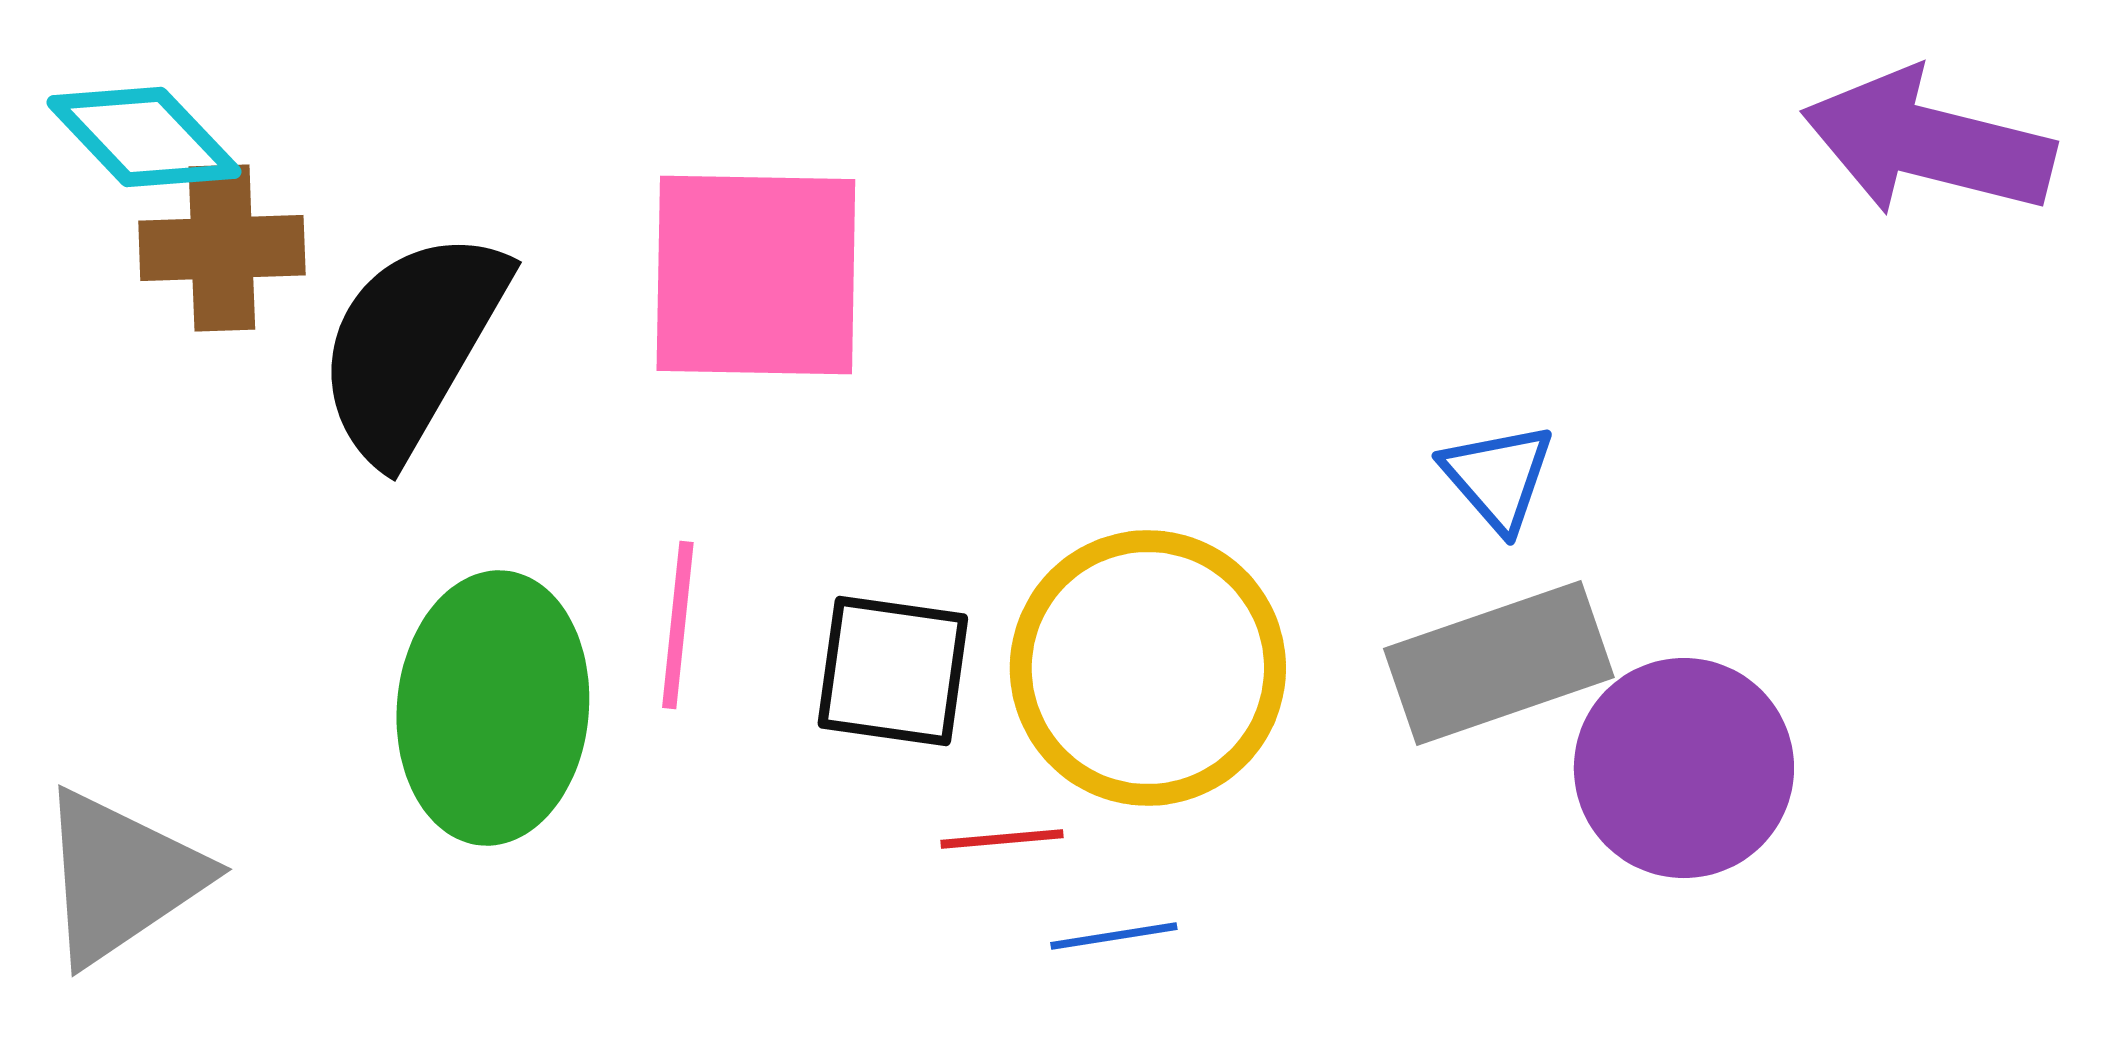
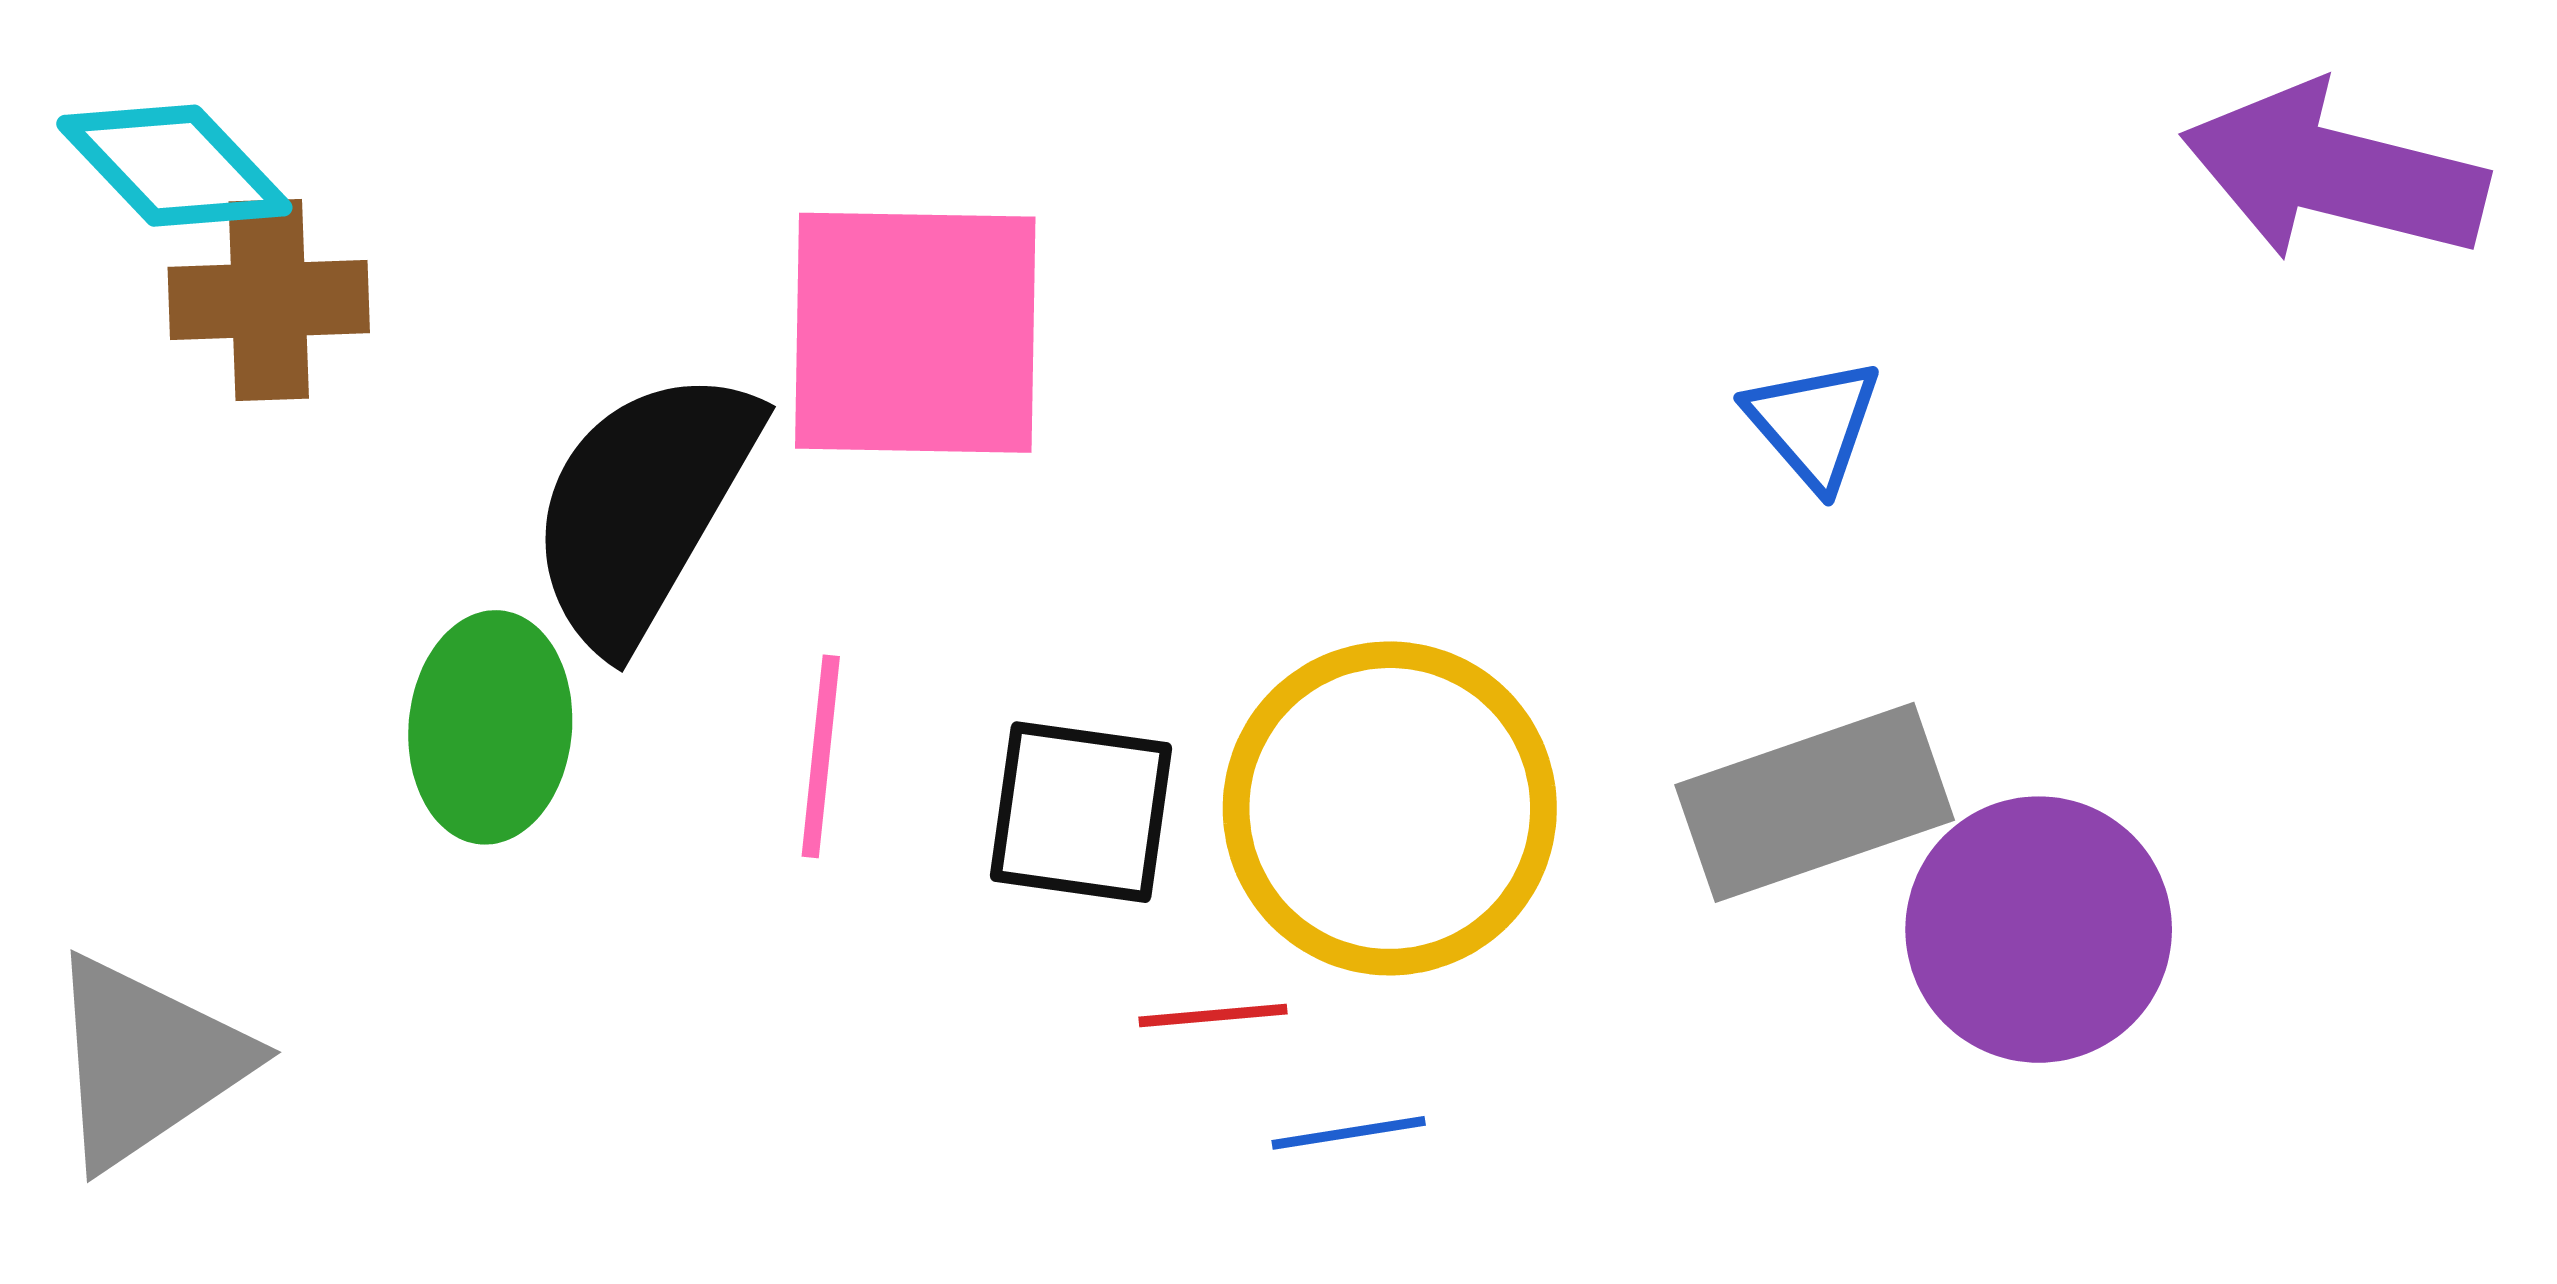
black semicircle: (412, 345) -> (643, 507), moved
blue triangle: (1498, 477) -> (1813, 423), moved
green ellipse: (493, 708) -> (490, 727), moved, size x0.7

